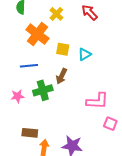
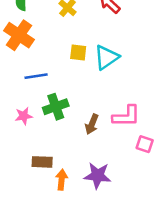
orange cross: (37, 34) -> (19, 35), moved
cyan triangle: (85, 54) -> (106, 57), size x1.5
brown arrow: (61, 76) -> (92, 124), moved

